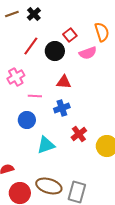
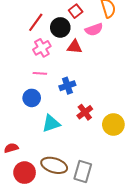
pink cross: (16, 77) -> (42, 48), moved
red triangle: (64, 82) -> (75, 47), moved

